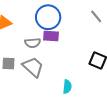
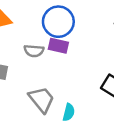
gray trapezoid: (33, 67) -> (41, 99), moved

